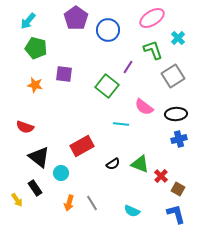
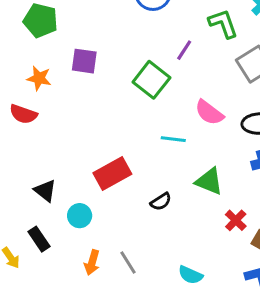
red semicircle: (25, 127) -> (23, 114), moved
black triangle: (39, 157) -> (45, 191), size x0.7
green triangle: (140, 164) -> (209, 181), moved

